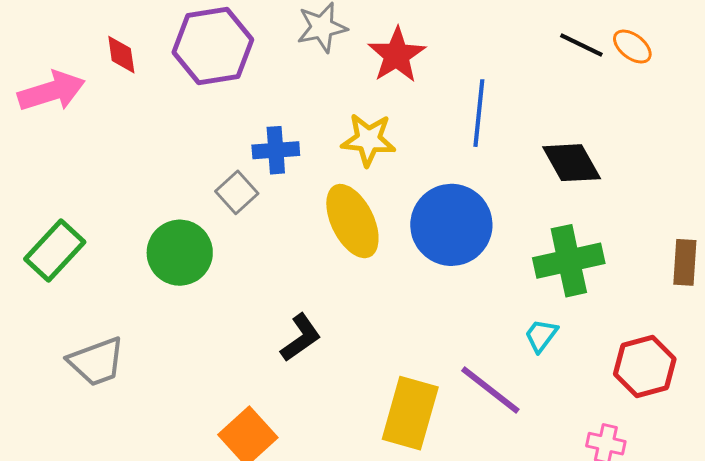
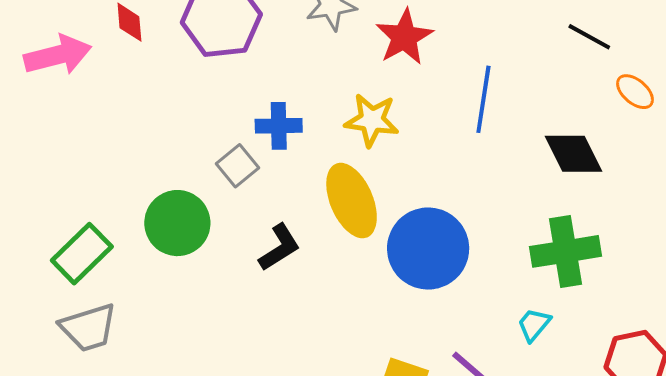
orange ellipse: (632, 47) -> (635, 92), moved
blue circle: (451, 225) -> (428, 249), moved
green rectangle: (55, 251) -> (82, 254), moved
black L-shape: (301, 338) -> (279, 247), moved

